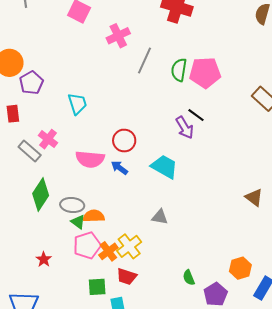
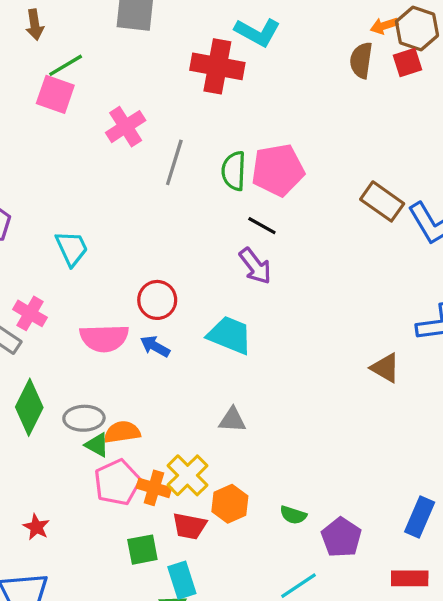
black line: (196, 115) -> (262, 226), moved
orange cross: (108, 251) -> (154, 488), turned -30
red star: (44, 259) -> (36, 527), moved
orange hexagon: (240, 268) -> (230, 504), moved
green semicircle: (189, 278) -> (293, 515), turned -42

